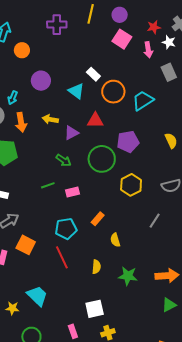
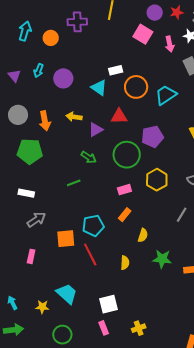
purple circle: (120, 15) -> (155, 13), moved
red star: (154, 27) -> (177, 12), moved
orange circle: (22, 50) -> (51, 38), moved
white rectangle: (93, 74) -> (116, 70), turned -56
cyan arrow: (13, 98) -> (39, 71), moved
pink rectangle: (72, 192) -> (124, 190), moved
yellow semicircle: (115, 240) -> (143, 235), turned -144
orange square: (26, 245) -> (66, 239), moved, turned -30
green star: (128, 276) -> (162, 259), moved
white square: (95, 309) -> (108, 304), moved

